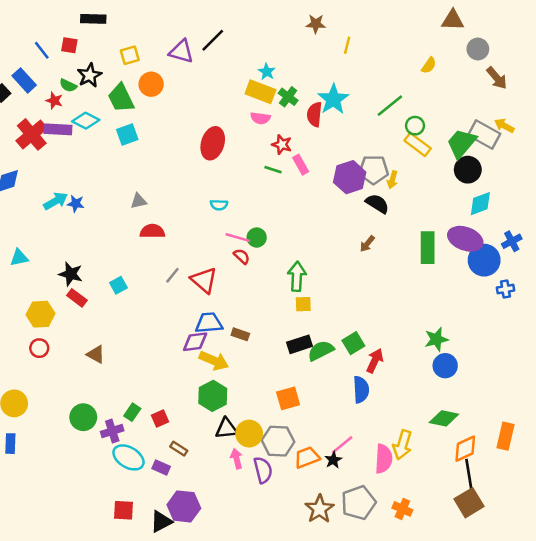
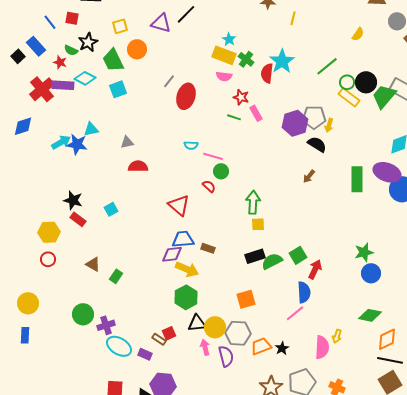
black circle: (468, 170) -> (366, 82), moved
blue star: (76, 204) -> (77, 144), size x1.5
pink line: (238, 238) -> (213, 156), moved
cyan triangle: (19, 258) -> (91, 129), moved
gray line: (172, 275) -> (169, 81), moved
green rectangle: (132, 412) -> (116, 276), moved
red square: (160, 418) -> (169, 333), moved
pink line: (342, 445) -> (295, 313), moved
yellow arrow: (402, 445) -> (337, 336), size x0.6
black line: (469, 475) -> (390, 360), turned -70

